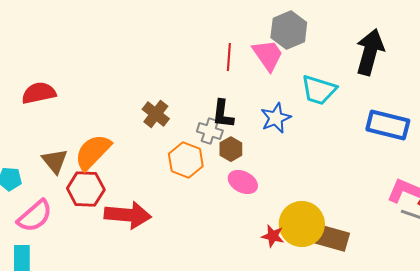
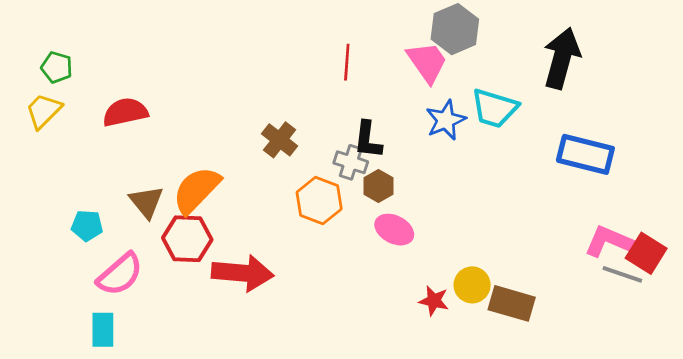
red line: (229, 57) -> (347, 62), moved
blue star: (276, 118) -> (446, 120), moved
yellow circle: (302, 224) -> (472, 285), size x0.6

